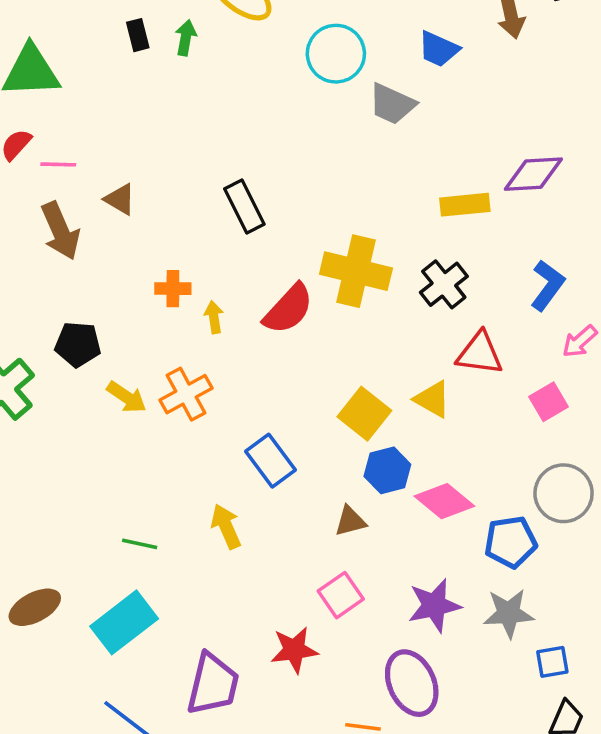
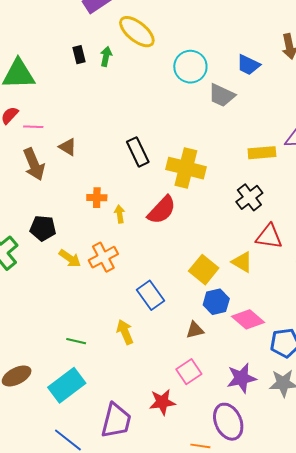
yellow cross: (356, 271) -> (186, 168), moved

